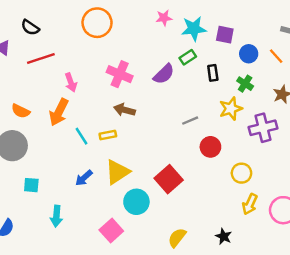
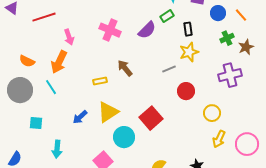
green cross: (245, 84) -> (227, 38), moved, turned 32
yellow star: (231, 109) -> (189, 52), moved
brown arrow: (124, 110) -> (125, 68), moved, turned 36
cyan line: (82, 136) -> (51, 87), moved

